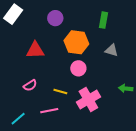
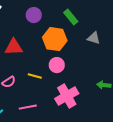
green rectangle: (104, 20) -> (71, 17), moved, turned -49
gray triangle: (112, 50) -> (94, 38), moved
yellow line: (60, 91) -> (35, 76), moved

